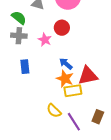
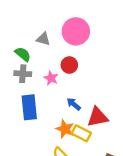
blue rectangle: (25, 67) -> (29, 107), size x1.6
orange star: (65, 79) -> (65, 129), moved
yellow rectangle: (73, 91) -> (81, 133), turned 36

